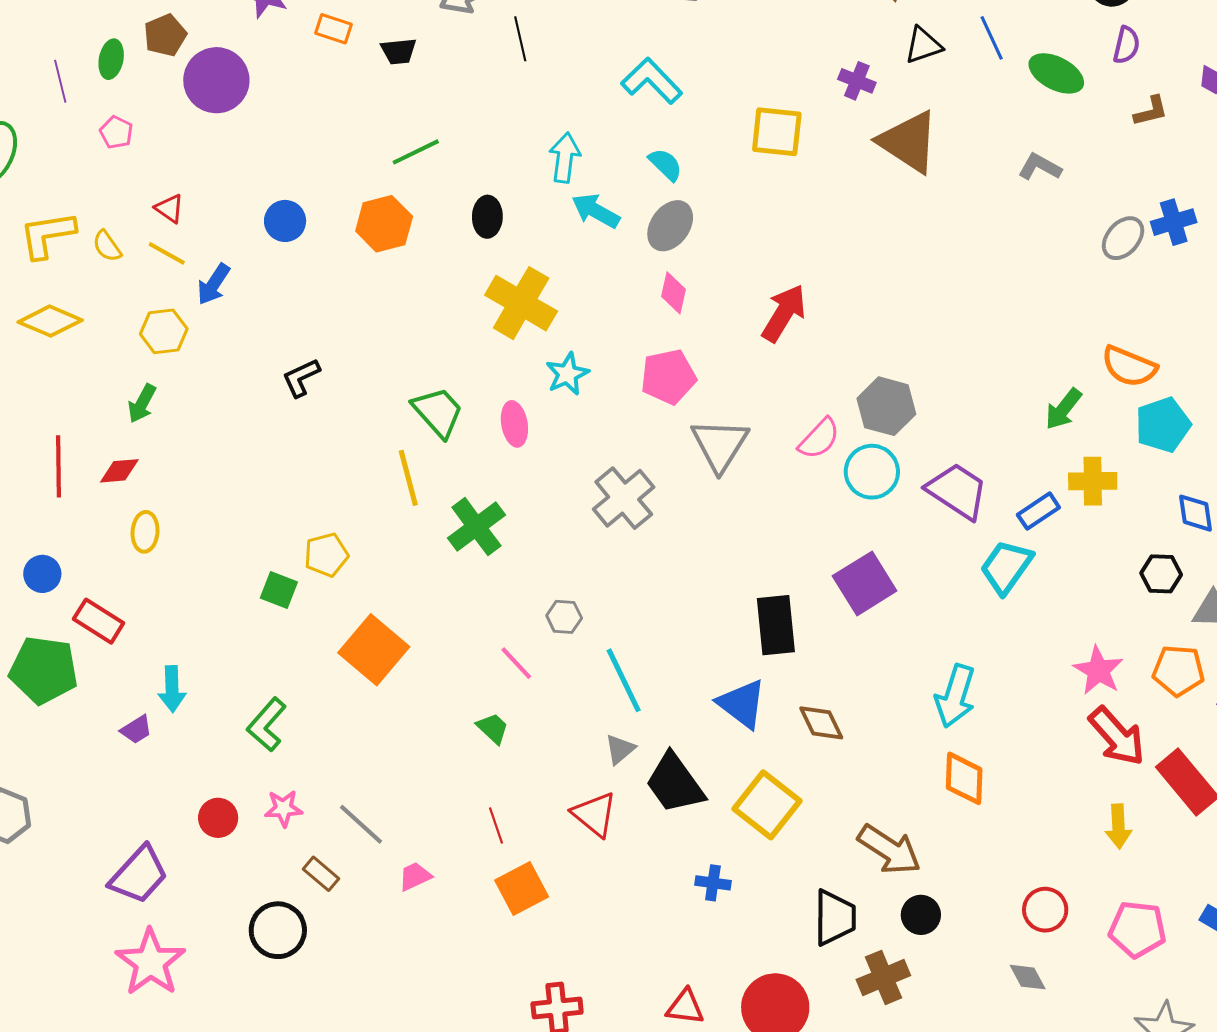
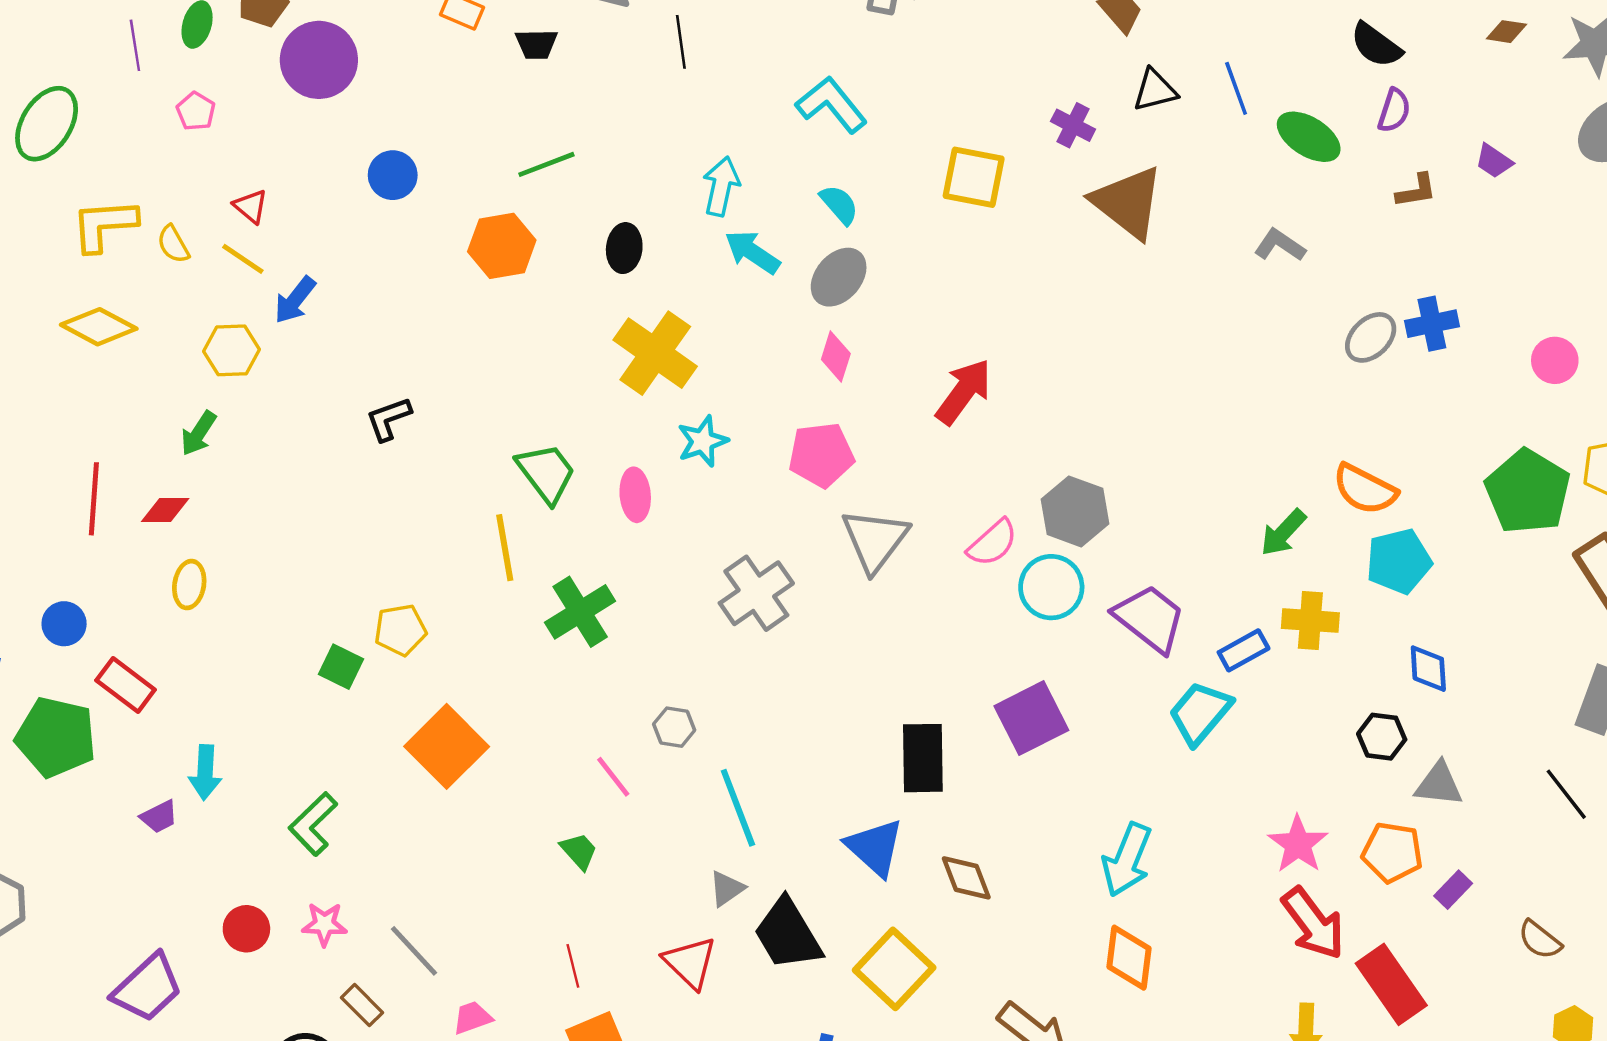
blue circle: (285, 221) -> (393, 175), moved

